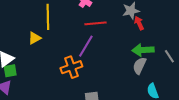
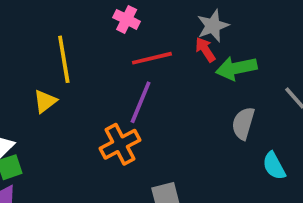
red arrow: (139, 23) -> (205, 50), moved
green arrow: (143, 50) -> (236, 68), moved

